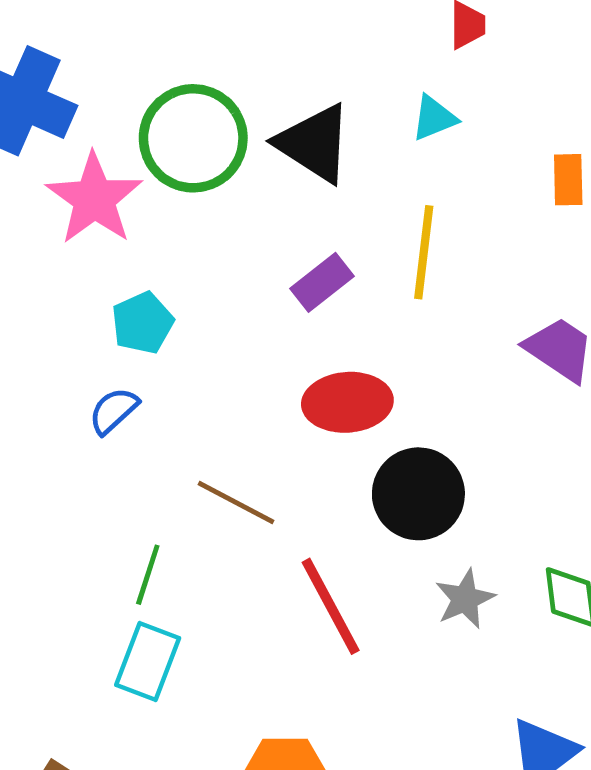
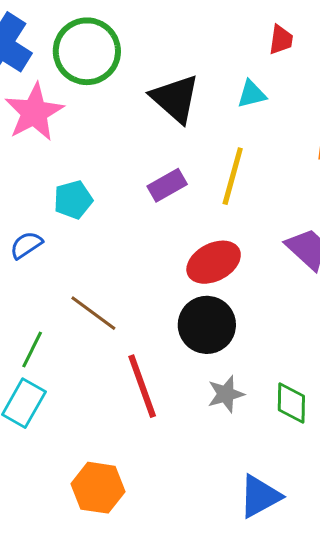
green circle: (193, 138) -> (87, 51), moved
cyan pentagon: (143, 323) -> (73, 200), moved
red ellipse: (347, 402) -> (214, 262), moved, turned -32

